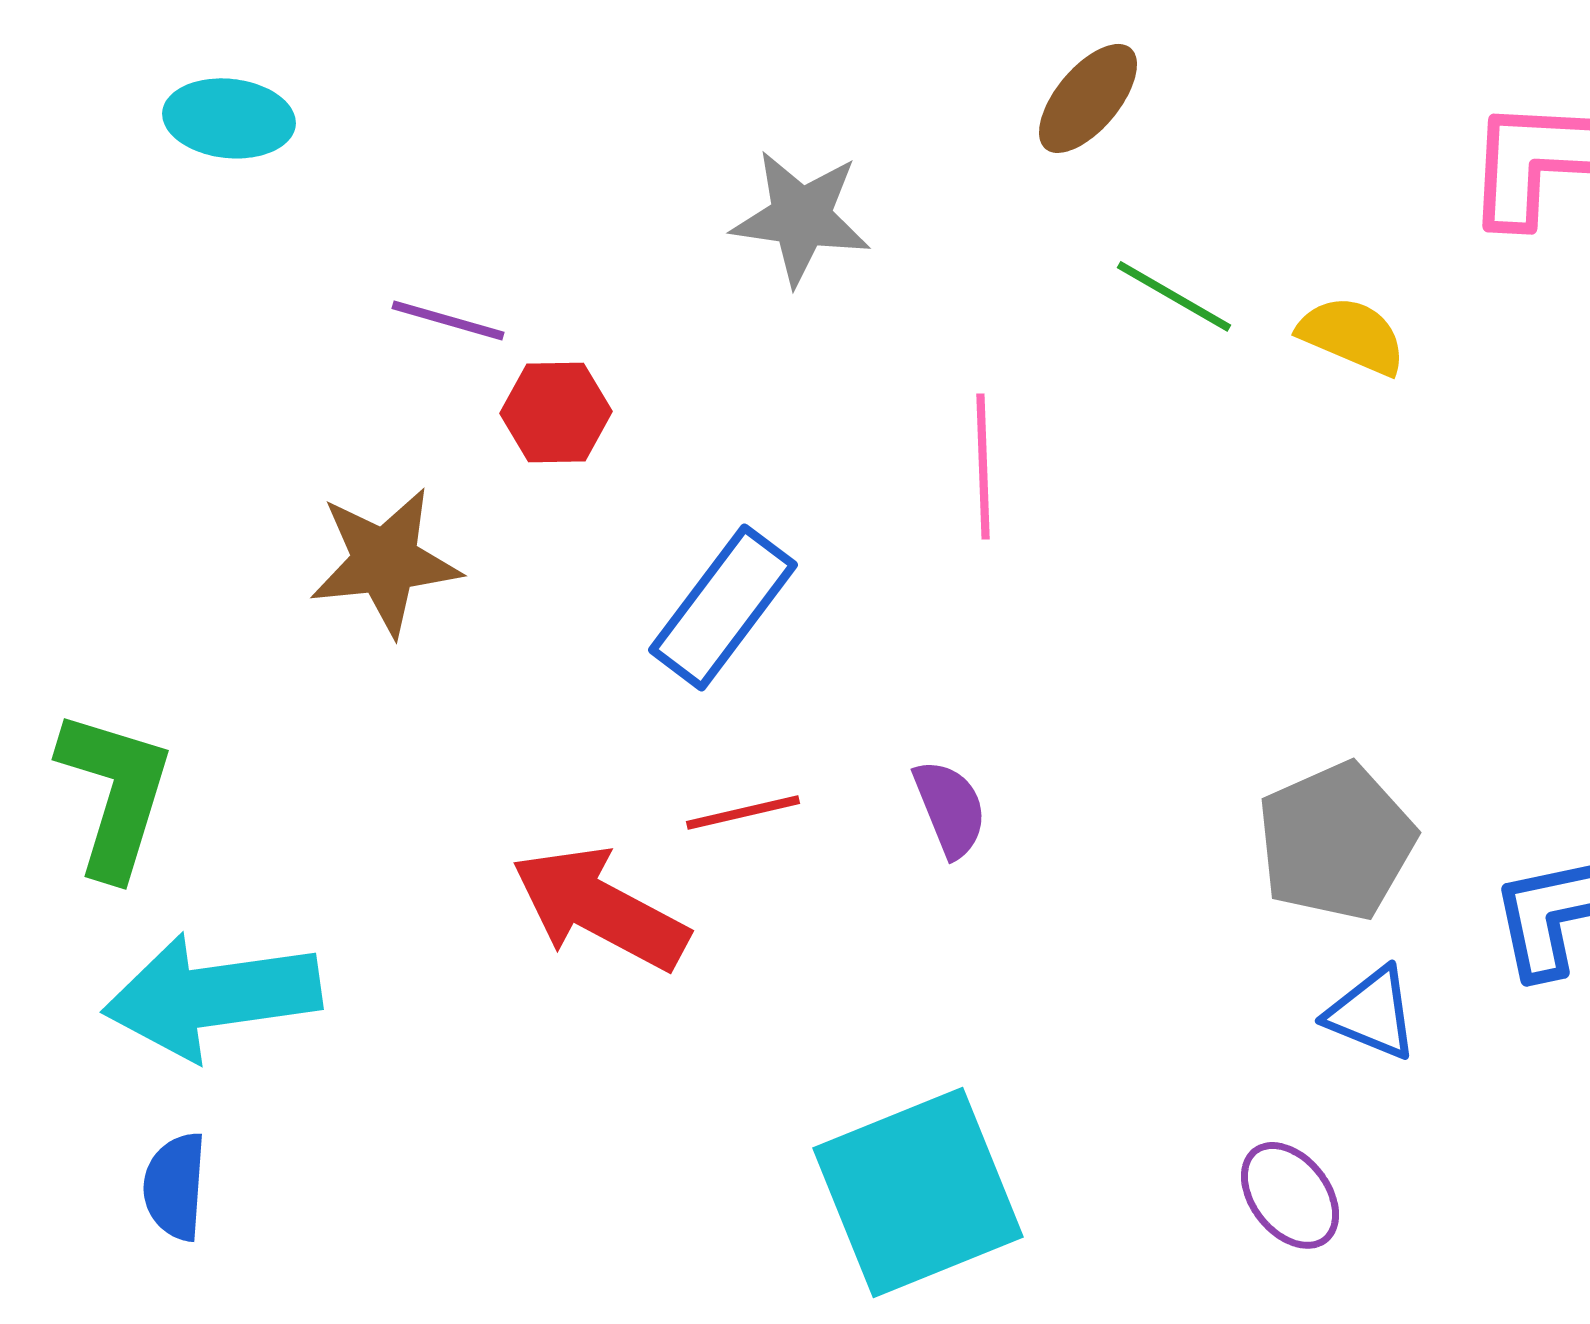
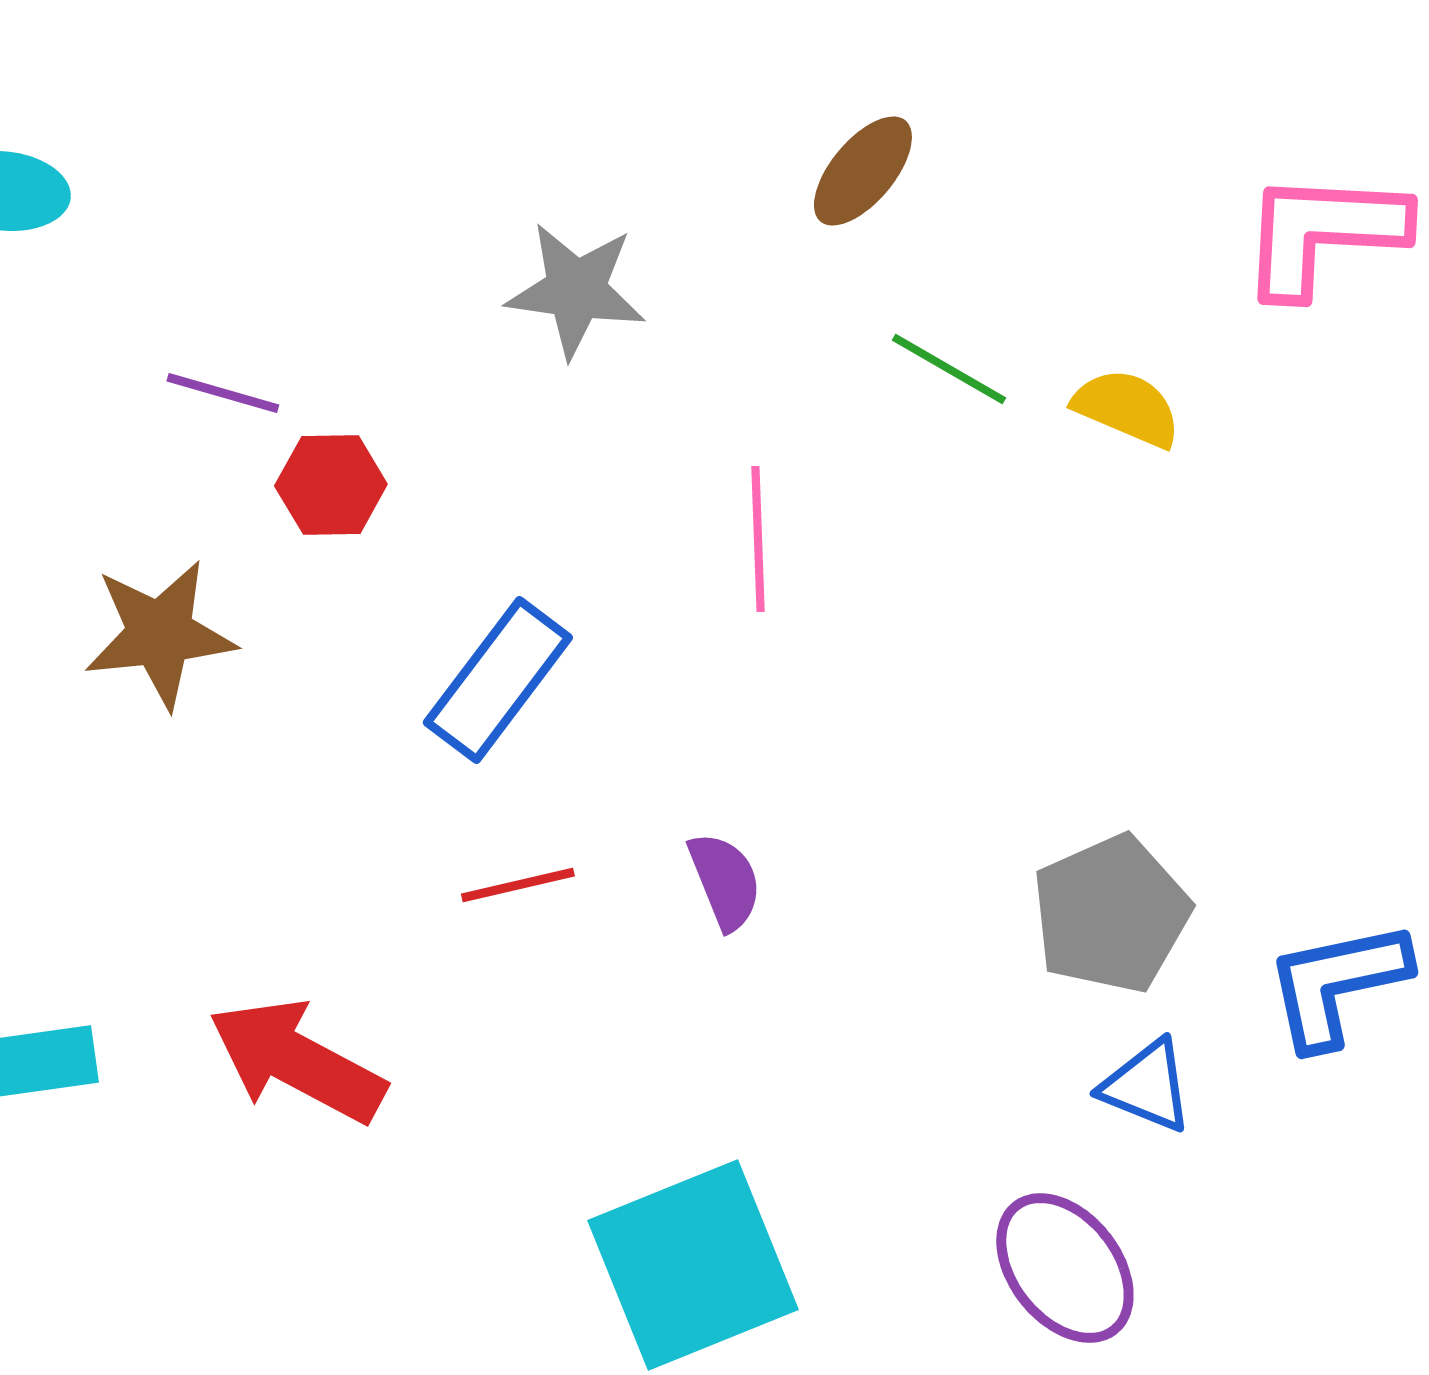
red arrow: (600, 908) -> (297, 1061), moved
purple ellipse: (1290, 1195) -> (1065, 1268), size x1.4

